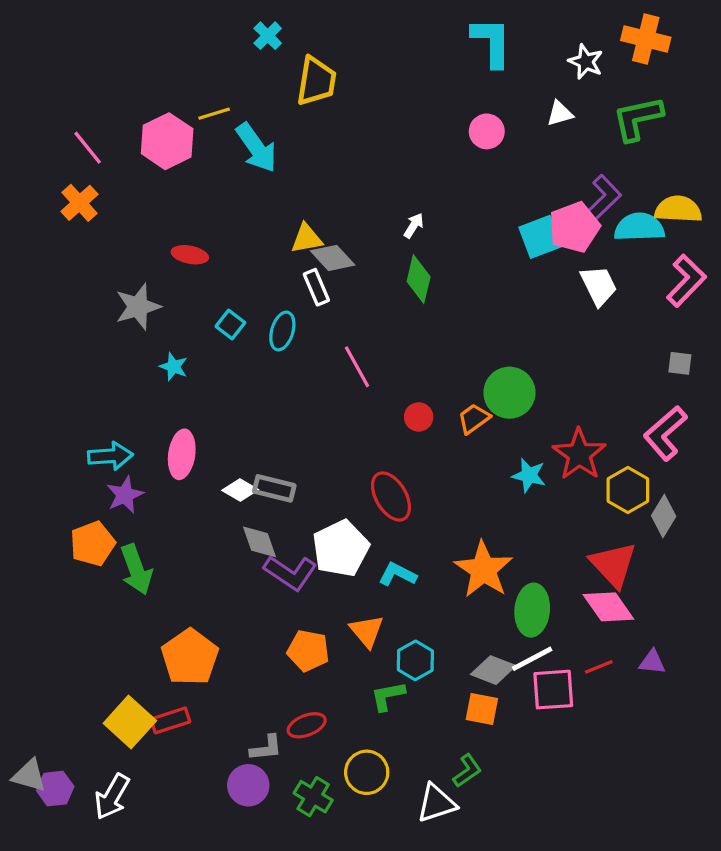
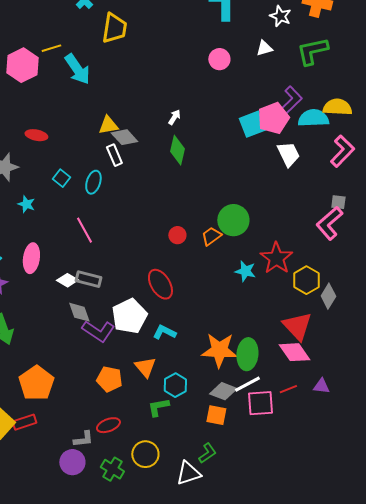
pink line: (357, 367) -> (84, 230), moved
pink L-shape: (665, 433) -> (329, 223), moved
orange star: (484, 569) -> (219, 350), moved, turned -30

